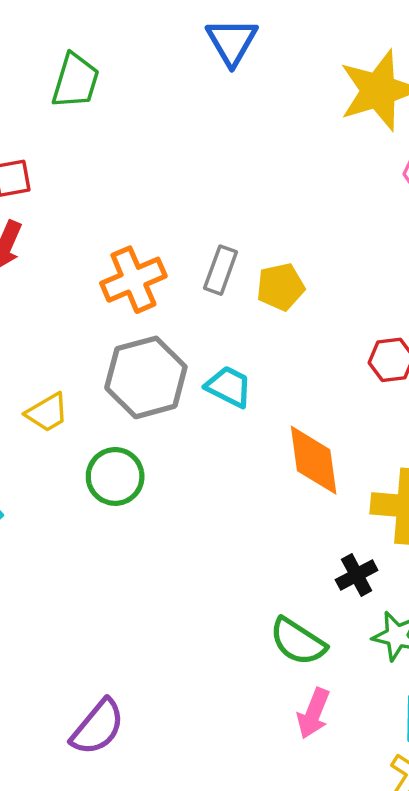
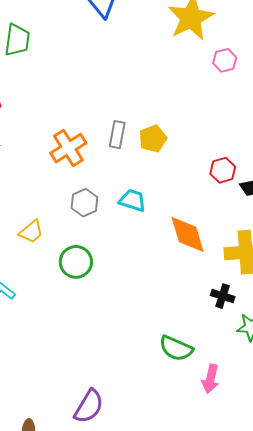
gray hexagon: (146, 377) -> (84, 203), size x0.6
black cross: (357, 575) -> (223, 296), turned -35
green semicircle: (298, 642) -> (176, 348), moved

